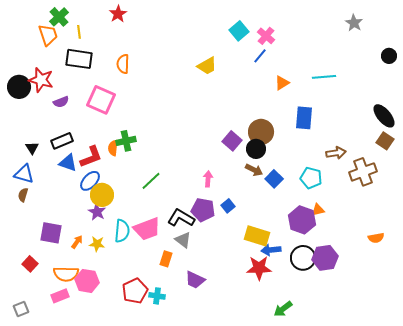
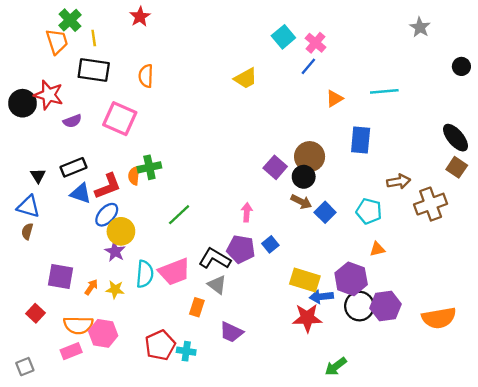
purple hexagon: (302, 220) -> (351, 279), moved
orange semicircle: (376, 238) -> (439, 318), moved, size x1.8

